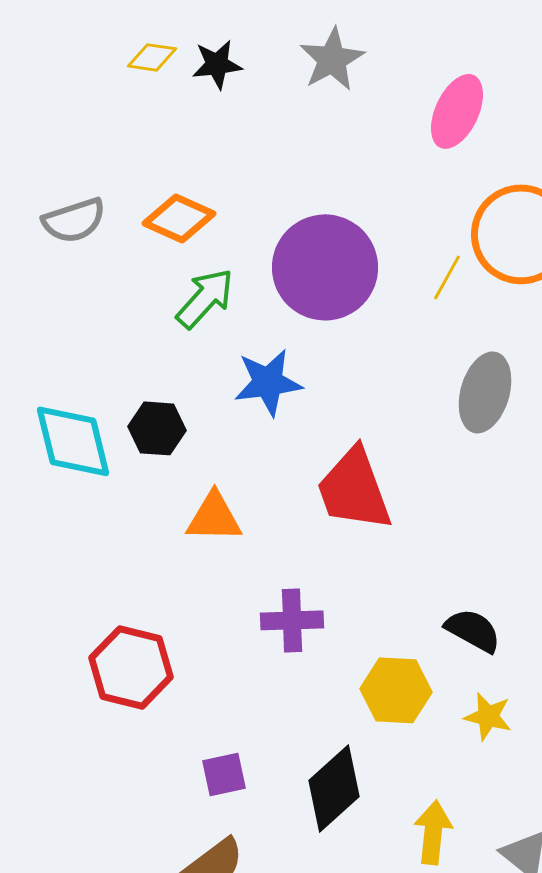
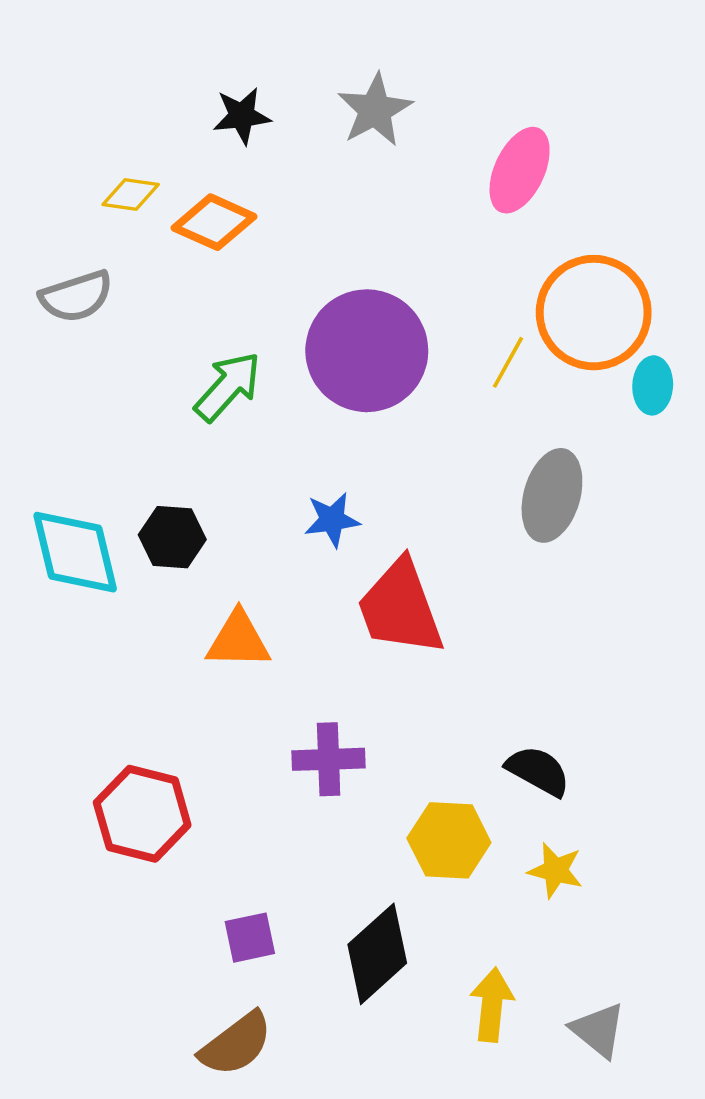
yellow diamond: (152, 57) -> (131, 194), moved
orange diamond: (179, 218) -> (214, 222), moved
blue star: (268, 382) -> (332, 520), moved, size x0.7

